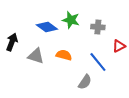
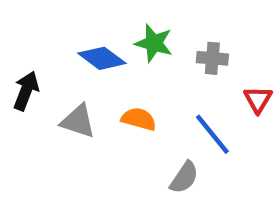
red triangle: (119, 46) -> (258, 99), turned -32

